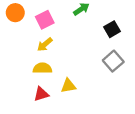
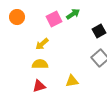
pink square: (45, 20) -> (54, 19), moved
yellow triangle: (68, 86) -> (72, 81), moved

